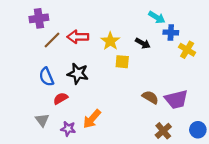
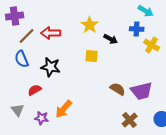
cyan arrow: (157, 17) -> (146, 11), moved
yellow star: (110, 41) -> (90, 25), moved
blue semicircle: (46, 77) -> (22, 59), moved

